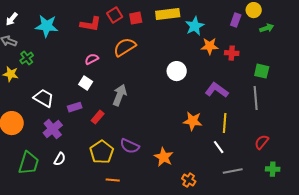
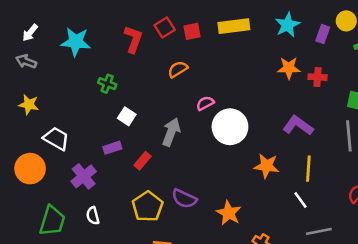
red L-shape: (91, 24) -> (133, 39), turned -80
cyan star: (195, 26) -> (287, 25), moved
orange semicircle: (125, 47) -> (178, 69), size x0.7
green cross: (27, 58) -> (107, 84), moved, turned -32
pink semicircle: (92, 59) -> (205, 103), moved
white circle: (177, 71) -> (230, 127), moved, size x1.4
white trapezoid: (44, 98) -> (56, 139), moved
white semicircle: (60, 159) -> (93, 216), turned 136

